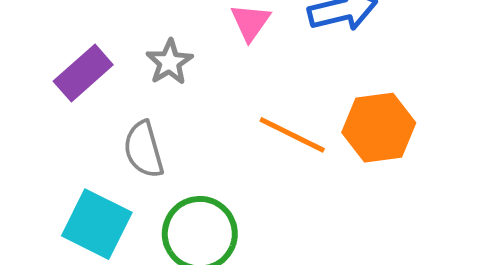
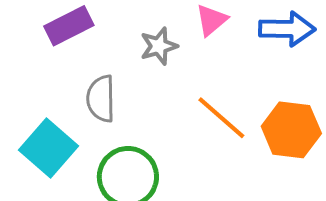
gray star: (169, 62) -> (159, 46), moved

